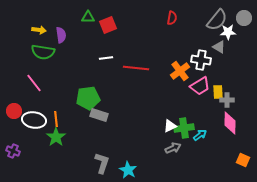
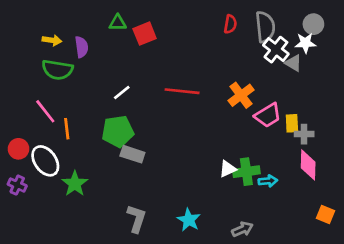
gray circle: (244, 18) -> (313, 24), moved
gray semicircle: (217, 20) -> (265, 27), moved, turned -45
white line: (106, 58) -> (122, 93), moved, turned -32
white cross: (201, 60) -> (276, 50), moved, turned 30
orange line: (56, 119) -> (67, 129), moved
white ellipse: (34, 120) -> (45, 161), turned 45
cyan arrow: (200, 135) -> (268, 181), turned 32
gray arrow: (173, 148) -> (242, 229), moved
purple cross: (13, 151) -> (17, 185), moved
cyan star: (128, 170) -> (189, 220), moved

